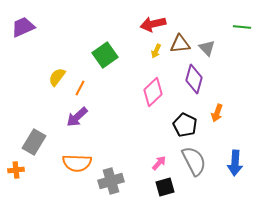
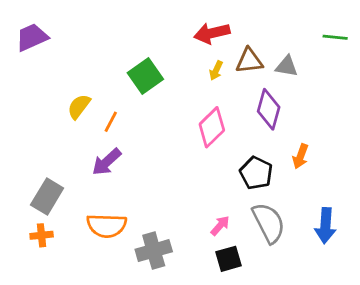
gray triangle: (207, 48) -> (287, 66), turned -36
orange cross: (16, 170) -> (42, 235), moved

